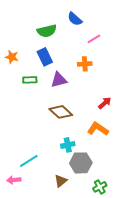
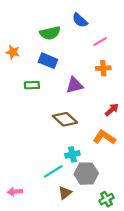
orange star: (12, 57) -> (13, 52), moved
blue rectangle: (45, 57) -> (48, 61), turned -42
orange cross: (85, 64) -> (103, 68), moved
purple triangle: (59, 80) -> (75, 85), moved
cyan line: (29, 161) -> (53, 171), moved

